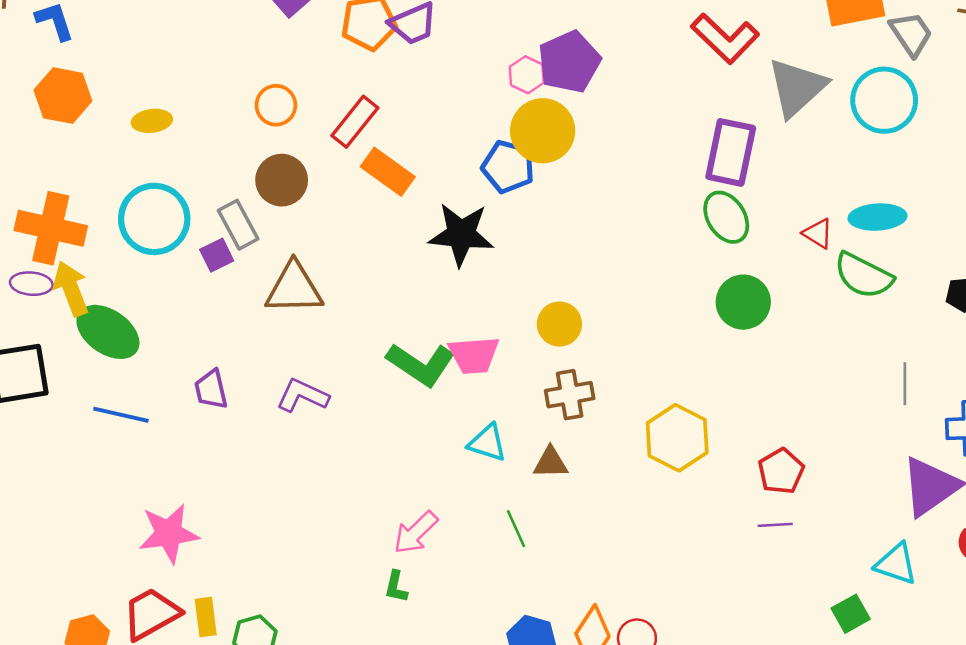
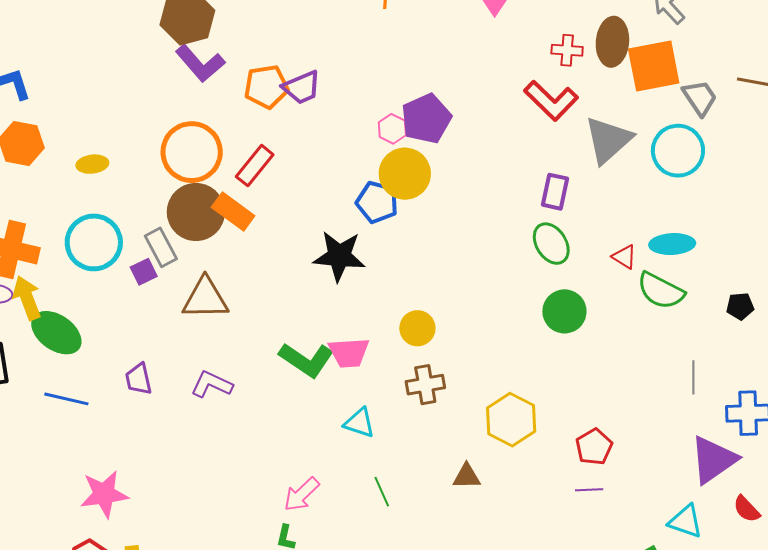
orange circle: (276, 105) -> (192, 152), size x1.8
purple rectangle: (731, 152) -> (555, 192), size x0.7
orange rectangle: (388, 172) -> (233, 212), moved
brown circle: (282, 180) -> (196, 212), size x1.4
brown triangle: (550, 463) -> (467, 476), moved

